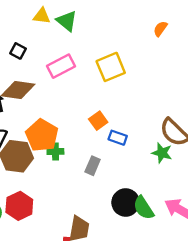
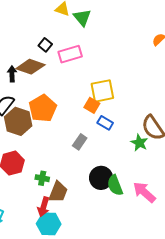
black square: (18, 51) -> (45, 45), moved
yellow square: (111, 67) -> (102, 91), moved
orange square: (98, 121) -> (92, 105), turned -35
green cross: (55, 151) -> (42, 178), moved

